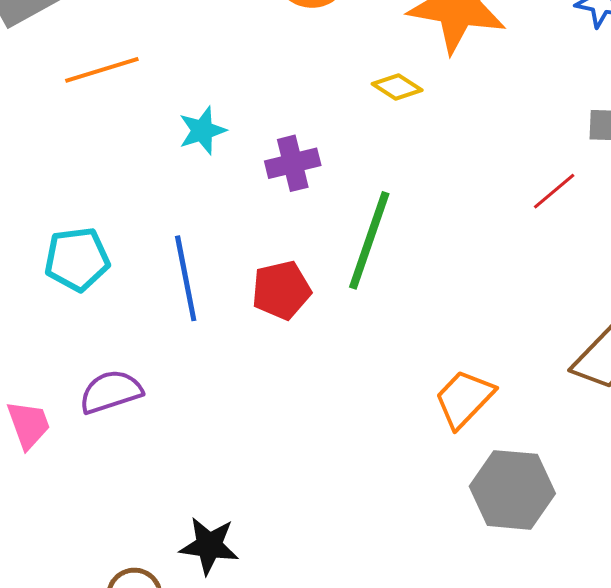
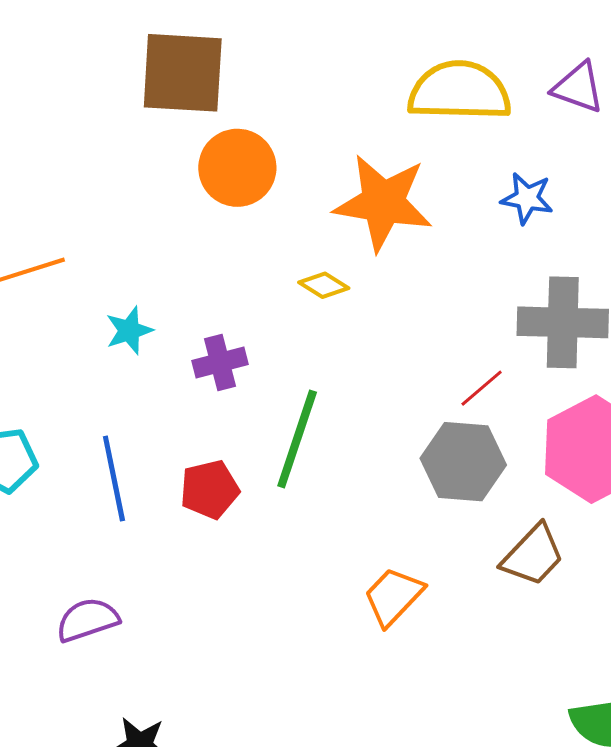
purple semicircle: (111, 392) -> (88, 620), moved
gray hexagon: (512, 490) -> (463, 462), moved

